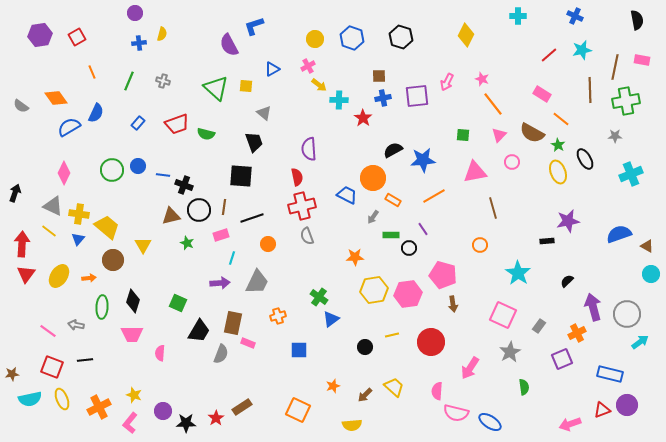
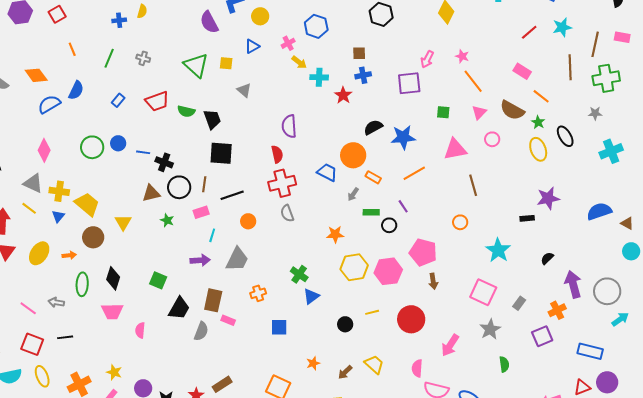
blue hexagon: (352, 38) -> (316, 26), moved
yellow circle: (315, 39) -> (260, 16), moved
purple square: (417, 96) -> (409, 83), moved
black trapezoid: (254, 142) -> (212, 119), moved

